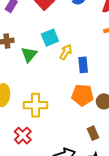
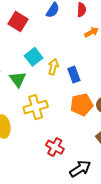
yellow cross: (36, 105) -> (36, 107), moved
red cross: (23, 136) -> (55, 147), moved

